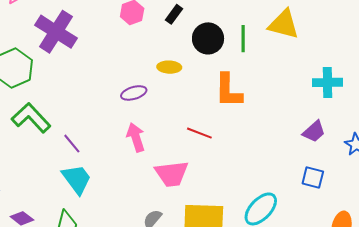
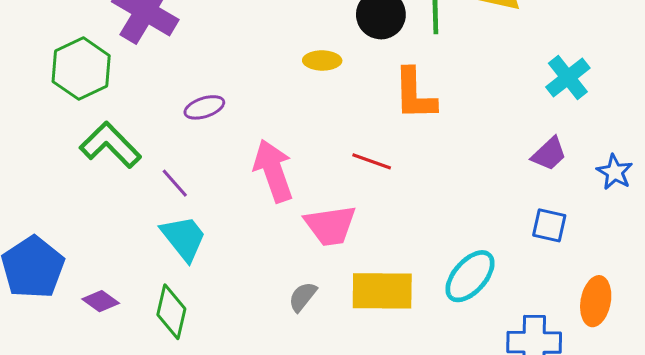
cyan cross: (328, 82) -> (568, 77), turned -36
purple ellipse: (134, 93) -> (204, 107), moved
pink arrow: (136, 137) -> (273, 171), size x1.4

